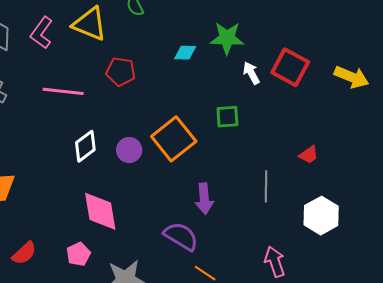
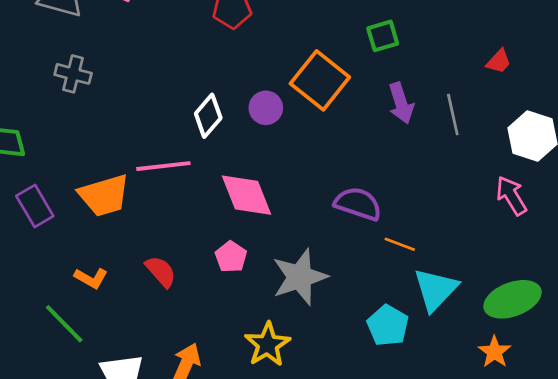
pink line: (63, 91) -> (163, 166), moved
purple arrow: (204, 199) -> (401, 103), moved
red semicircle: (24, 253) -> (161, 271), turned -76
pink arrow: (275, 262) -> (511, 196), moved

